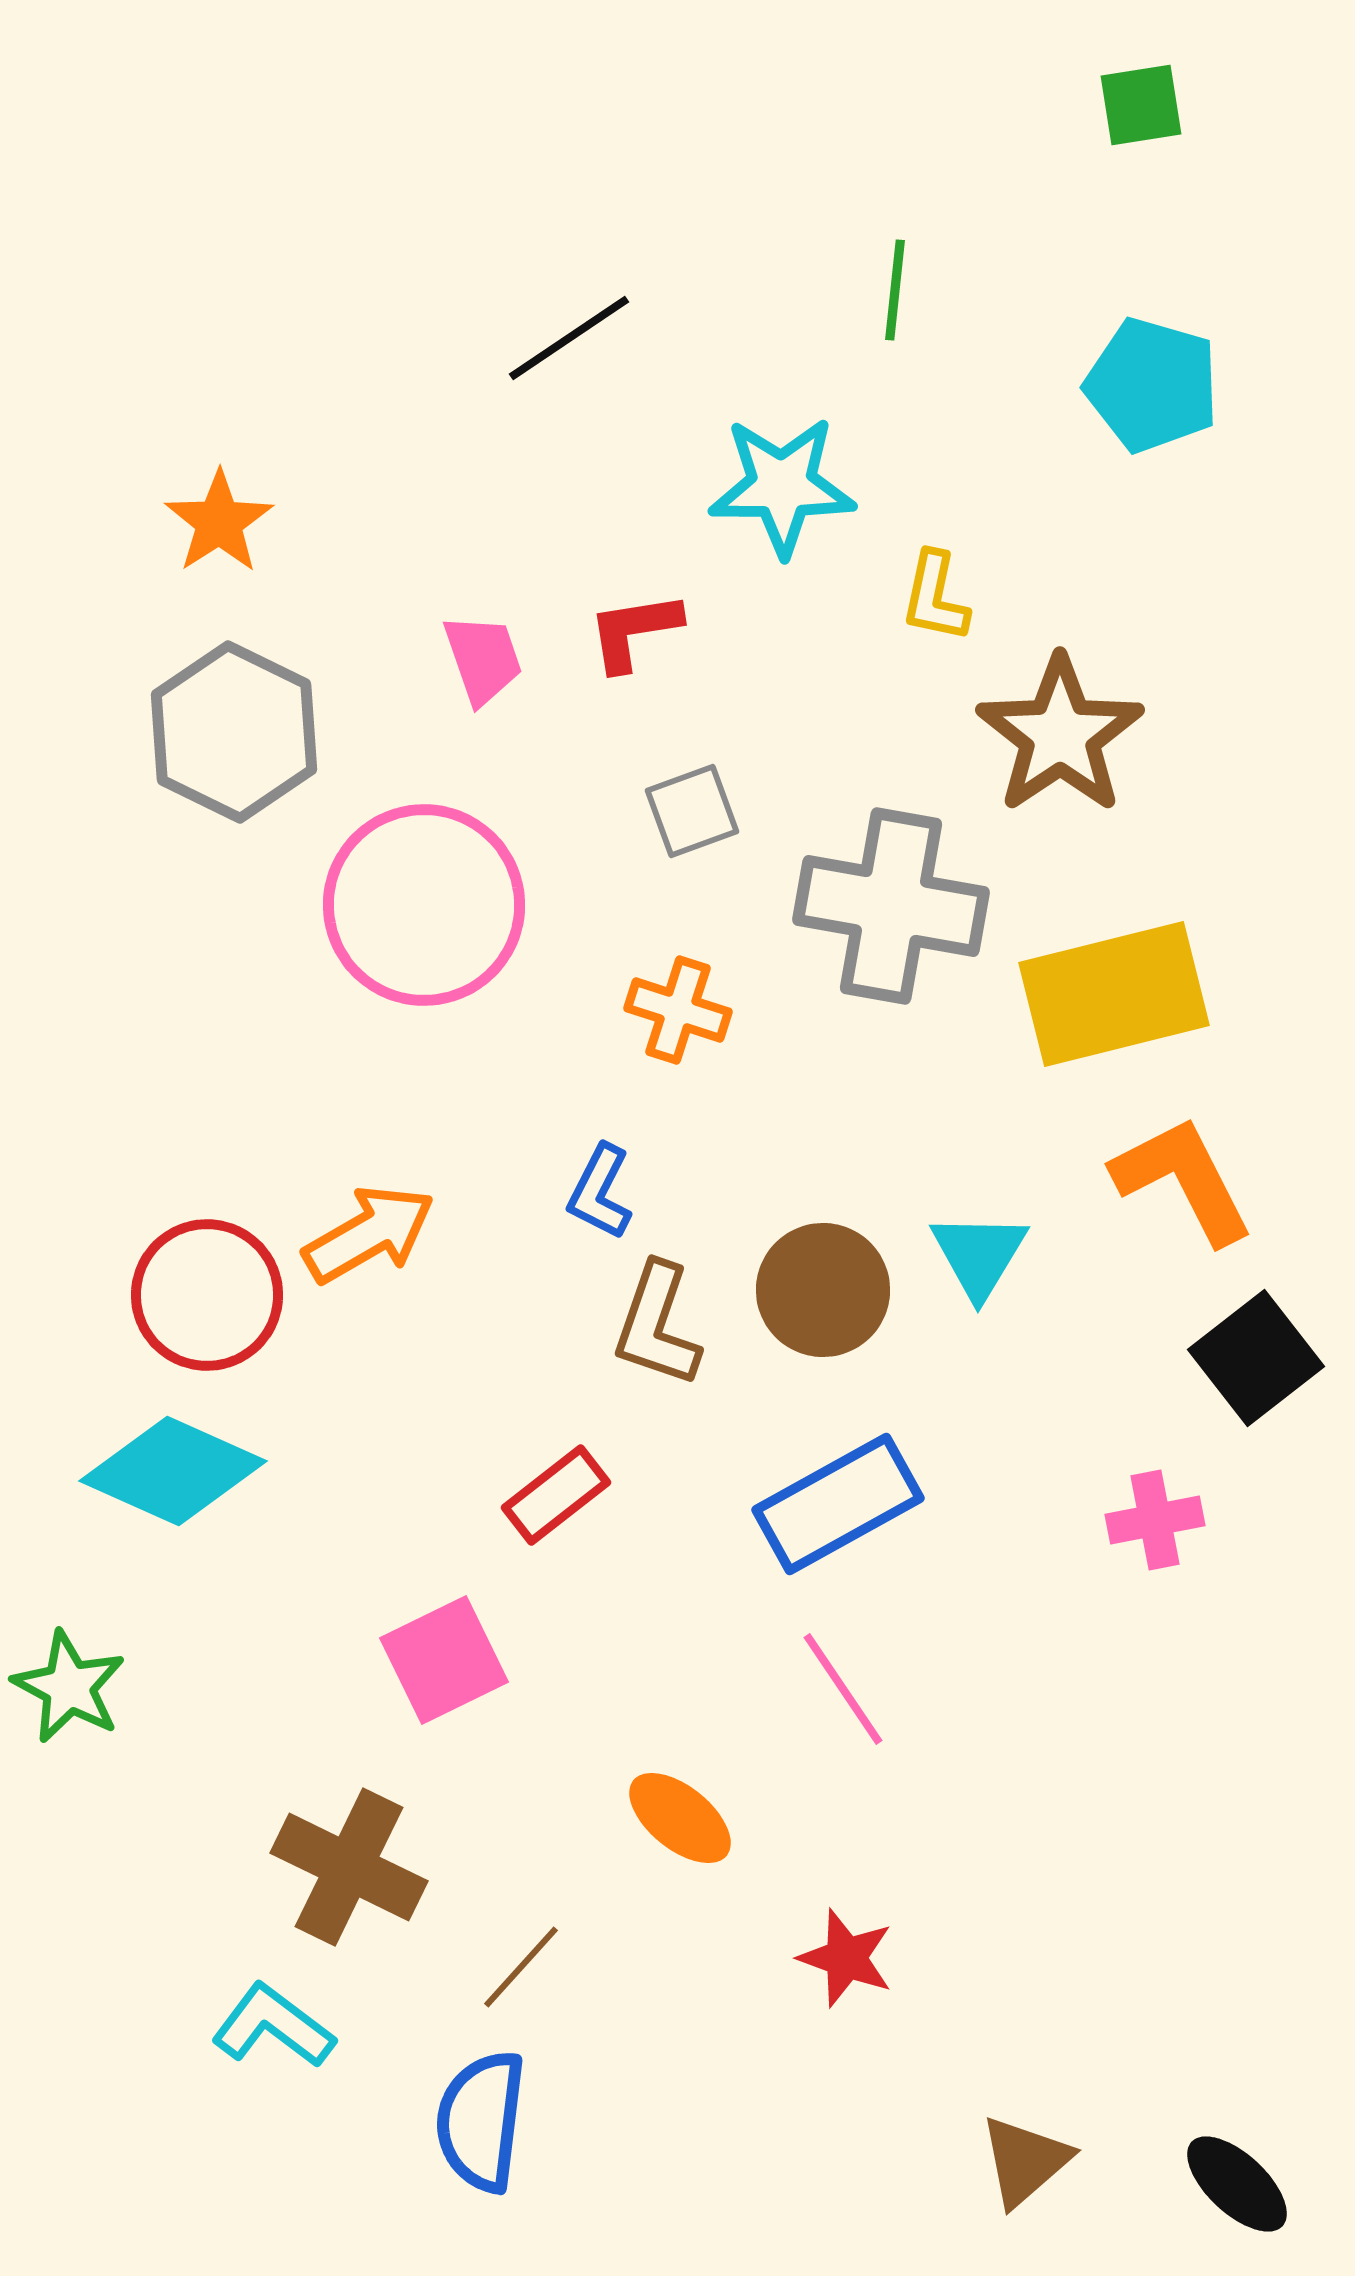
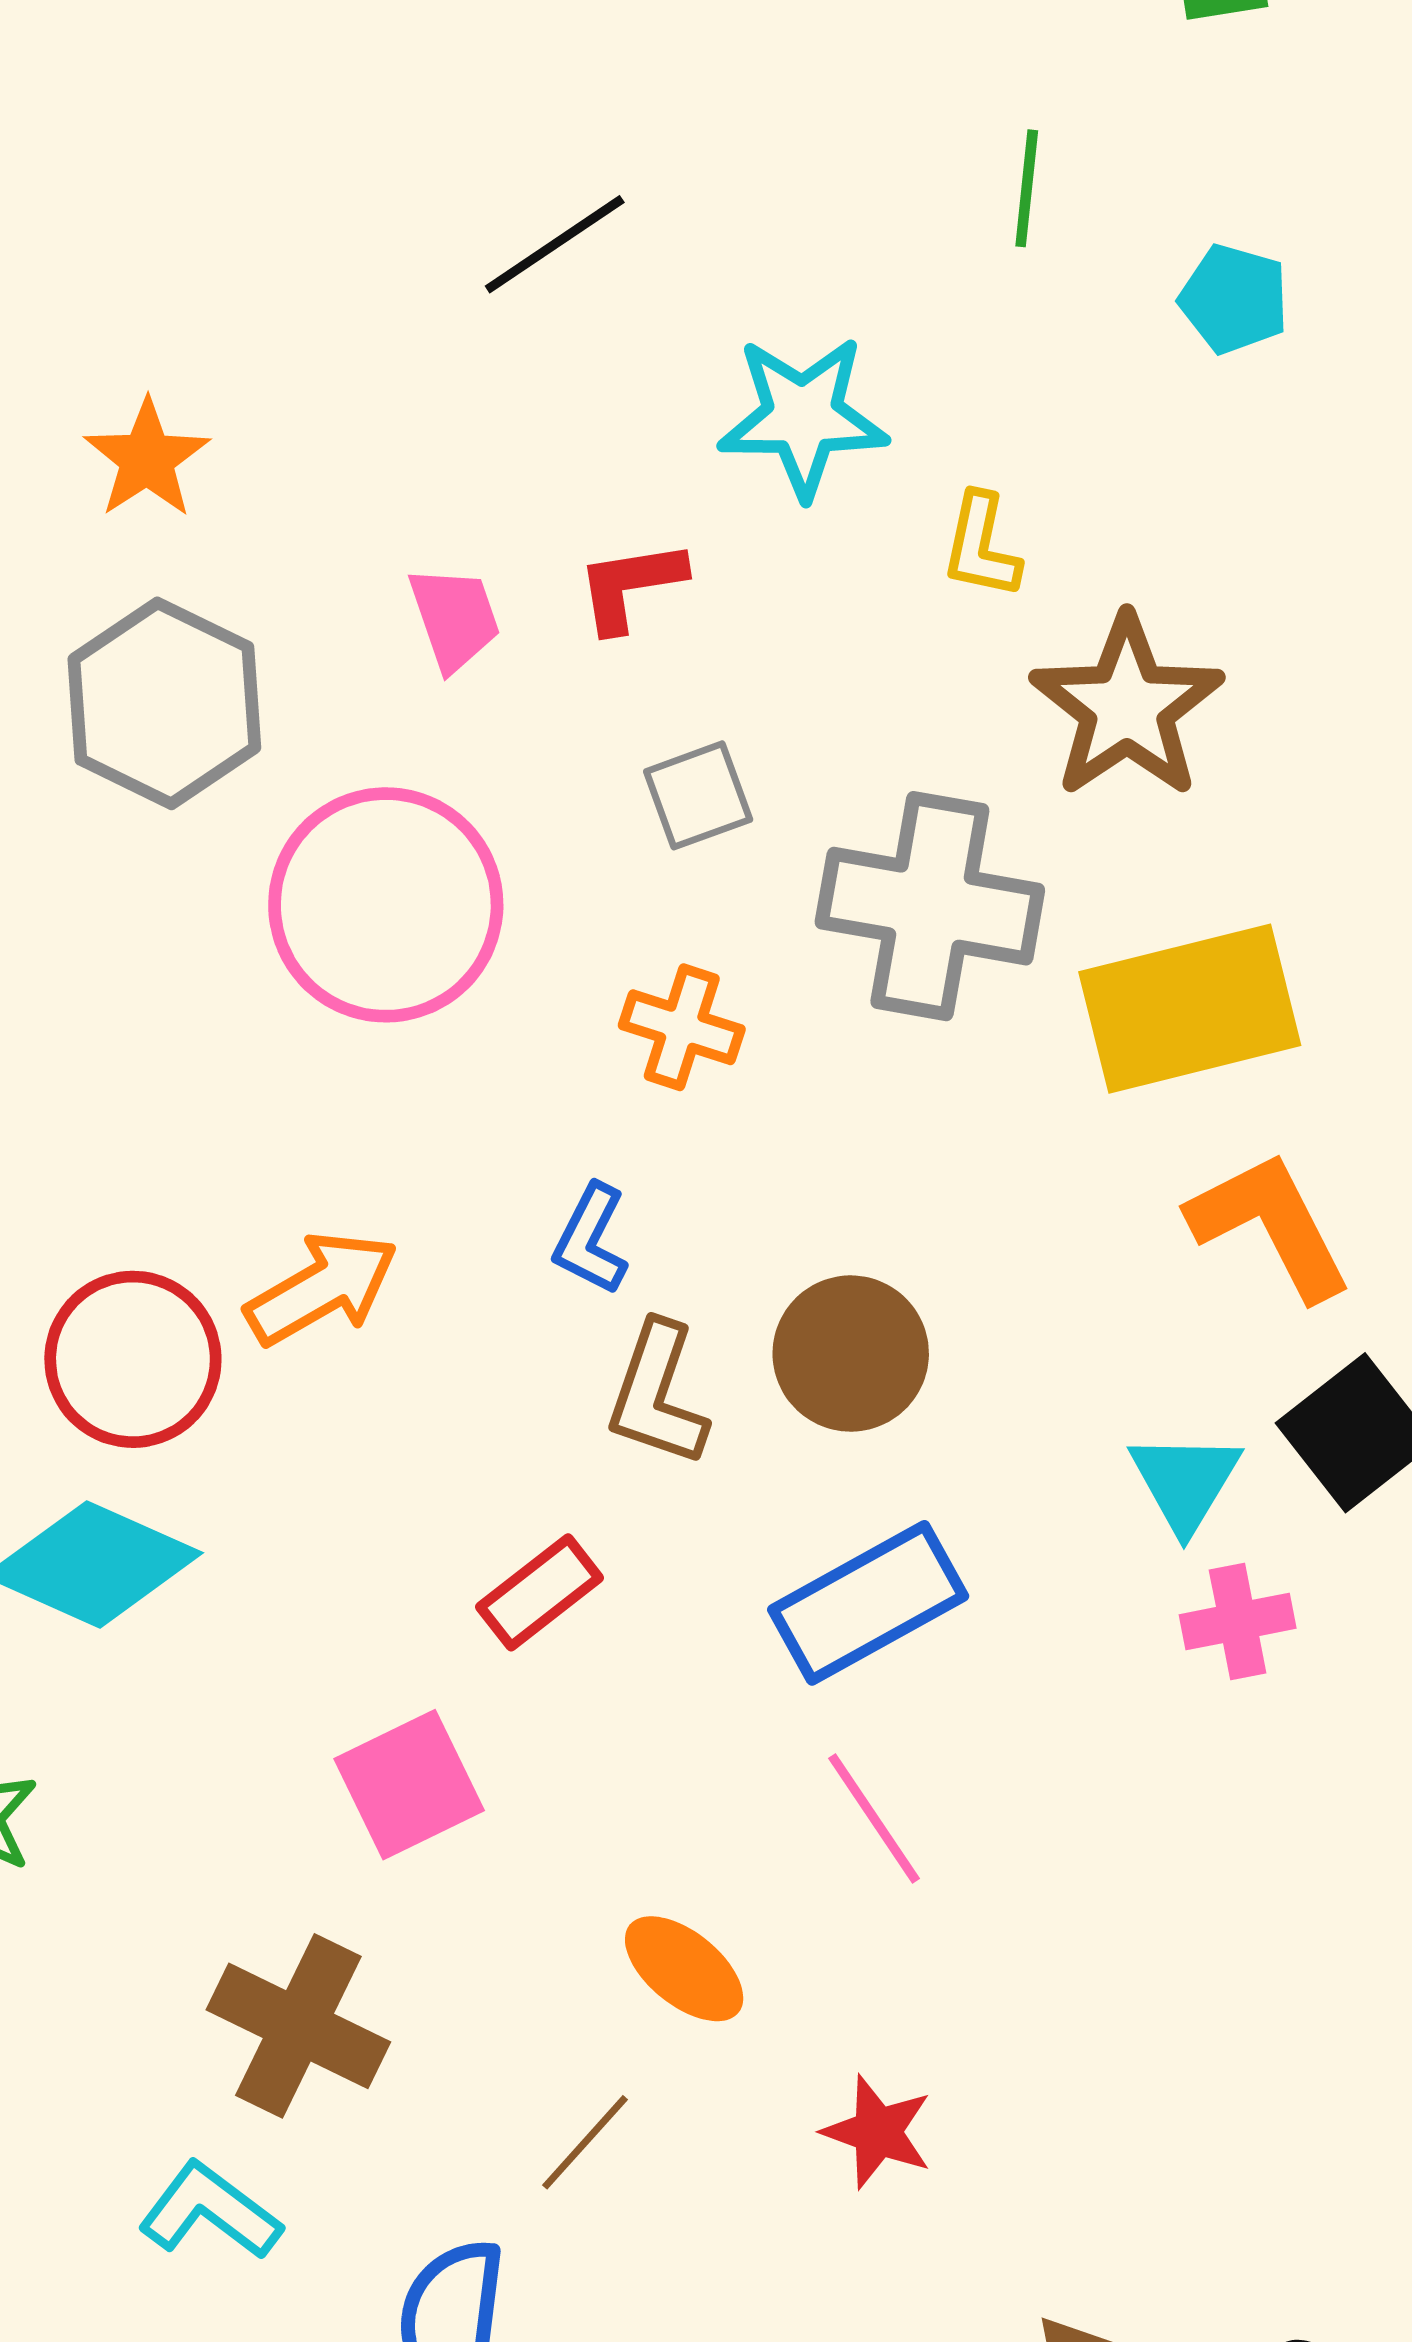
green line: (895, 290) -> (1027, 188), moved
cyan pentagon: (1152, 385) -> (1234, 299), size x0.7
cyan triangle: (979, 1255) -> (1185, 1482), moved
brown line: (521, 1967) -> (585, 2142), moved

